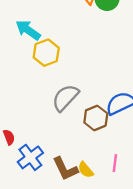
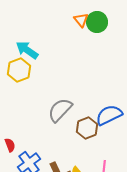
yellow hexagon: (46, 53) -> (19, 70), moved

